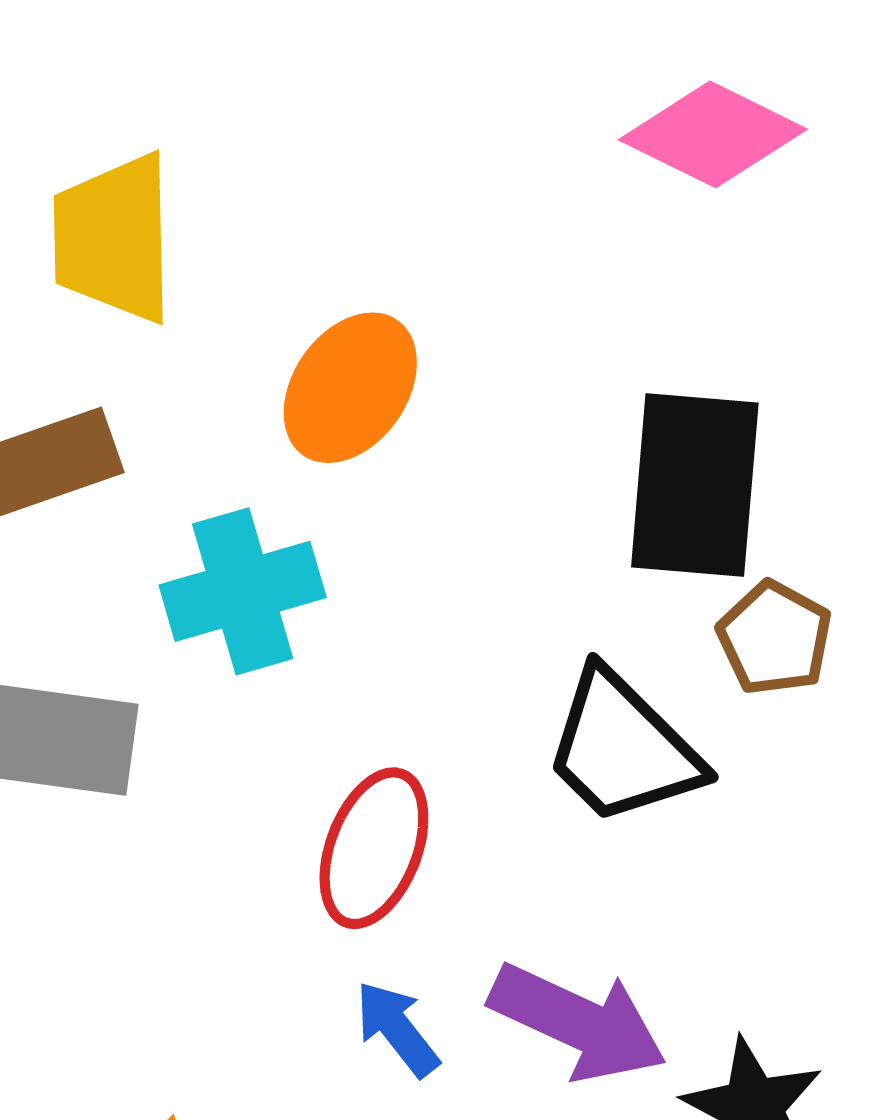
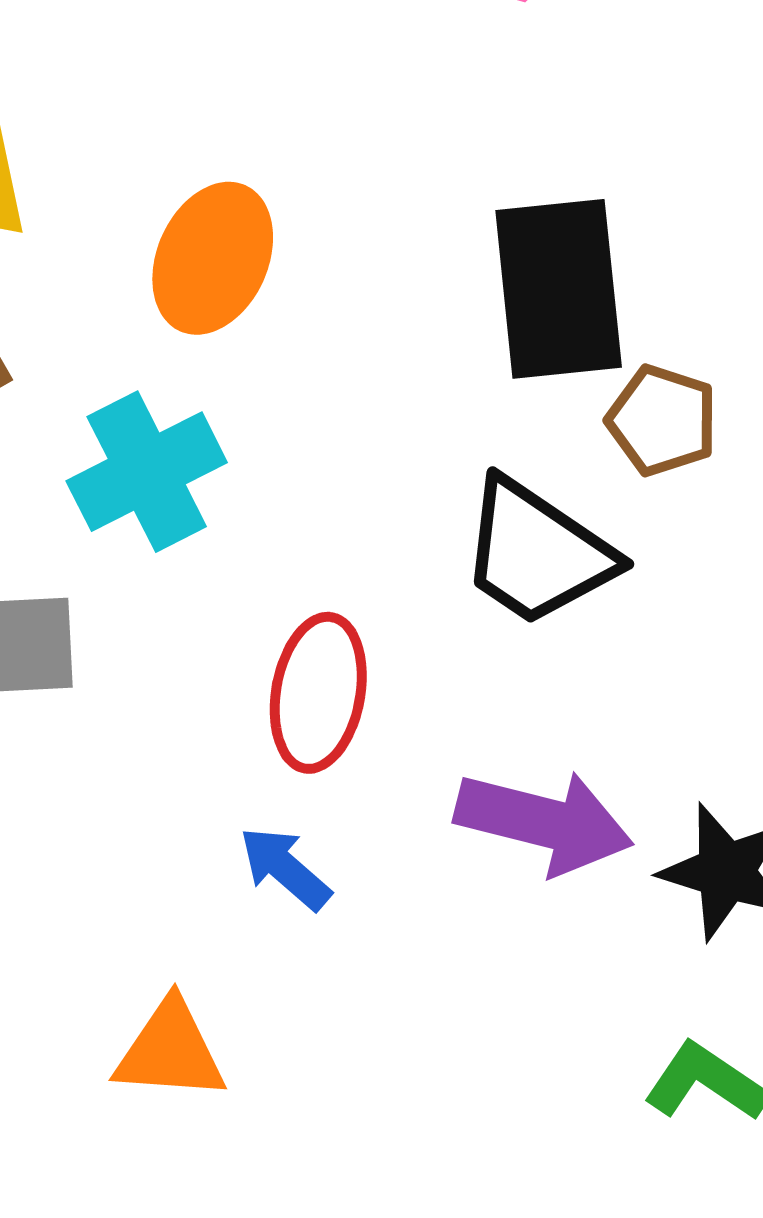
blue arrow: (397, 1029) -> (285, 868), moved

